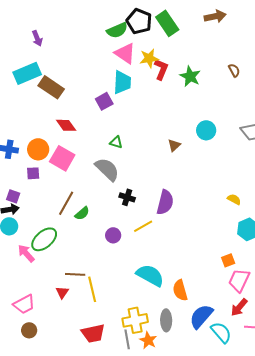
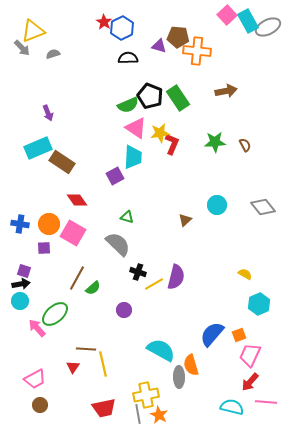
green star: (190, 76) -> (215, 142), moved, turned -30
yellow line: (143, 226) -> (154, 284), moved
blue semicircle: (201, 316) -> (212, 334), moved
gray ellipse: (166, 320) -> (179, 377), moved
cyan semicircle: (221, 332) -> (232, 407), turned -35

